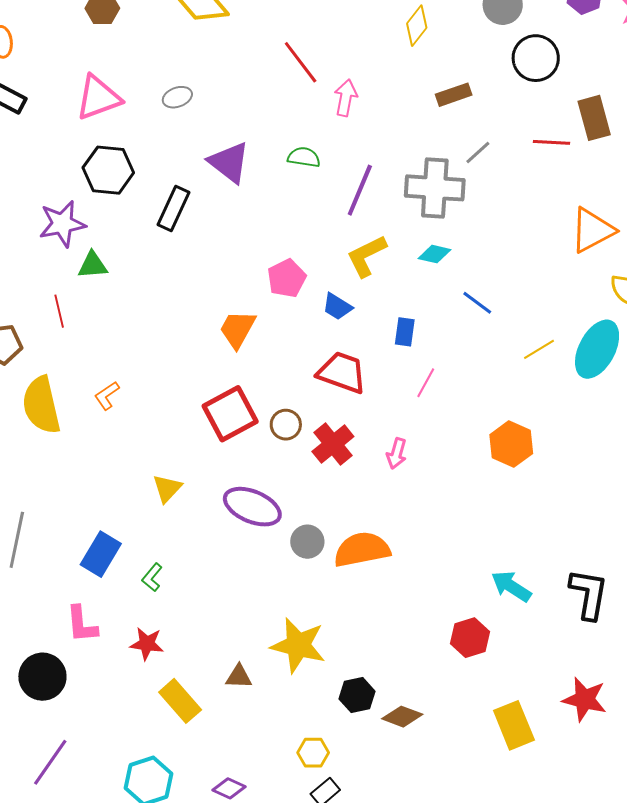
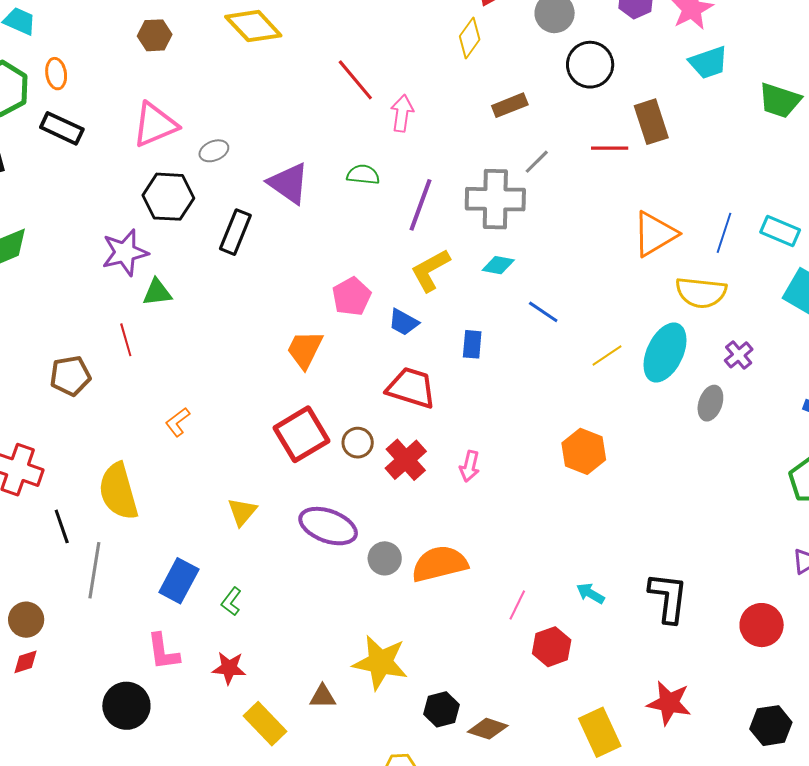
gray ellipse: (177, 97) -> (214, 151), moved
pink line: (426, 383) -> (517, 605), moved
yellow semicircle: (41, 405) -> (118, 491), moved
cyan arrow: (511, 586) -> (590, 593), size x0.7

